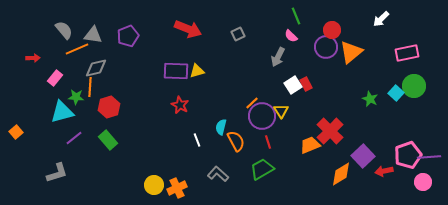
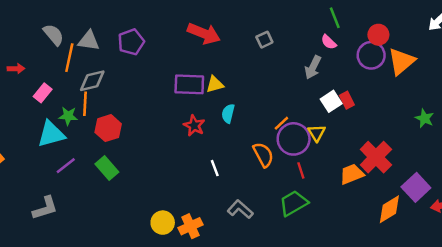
orange line: (77, 49) -> (69, 58), turned -55
cyan semicircle: (221, 127) -> (228, 113), moved
orange semicircle: (236, 141) -> (263, 155), moved

